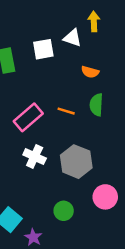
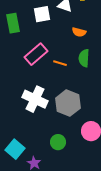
pink rectangle: (28, 117) -> (36, 54), moved
white cross: (35, 157) -> (35, 99), size x1.4

